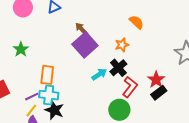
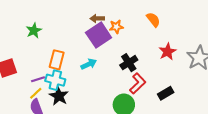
brown arrow: (81, 29) -> (97, 18), turned -56
orange star: (122, 45) -> (116, 27), moved
cyan arrow: (99, 74) -> (89, 64), moved
red star: (156, 80) -> (167, 52), moved

